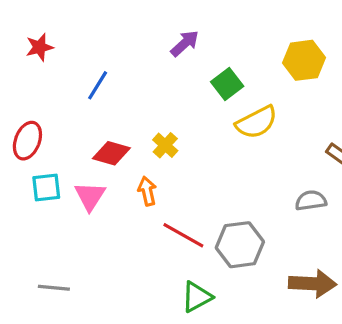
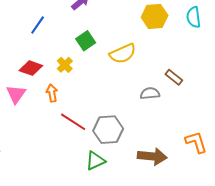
green square: (227, 84) -> (86, 41), moved
blue line: (98, 85) -> (38, 25), moved
gray semicircle: (311, 201) -> (150, 93), moved
green triangle: (197, 297) -> (95, 161), moved

